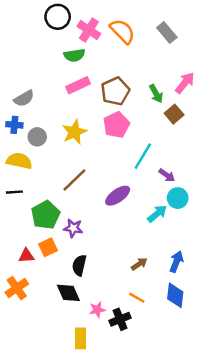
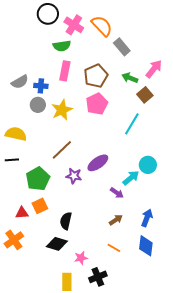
gray rectangle: (167, 32) -> (122, 47), moved
pink rectangle: (78, 85) -> (65, 71), turned -54
green arrow: (156, 94) -> (130, 78), turned 140
blue cross: (14, 125) -> (41, 86), moved
gray circle: (37, 137) -> (38, 105), moved
cyan line: (143, 156) -> (132, 124), moved
purple arrow: (167, 175) -> (117, 193), moved
purple star: (73, 228) -> (74, 176), moved
black diamond: (68, 293) -> (57, 244), turned -50
black cross: (120, 319) -> (98, 277), moved

